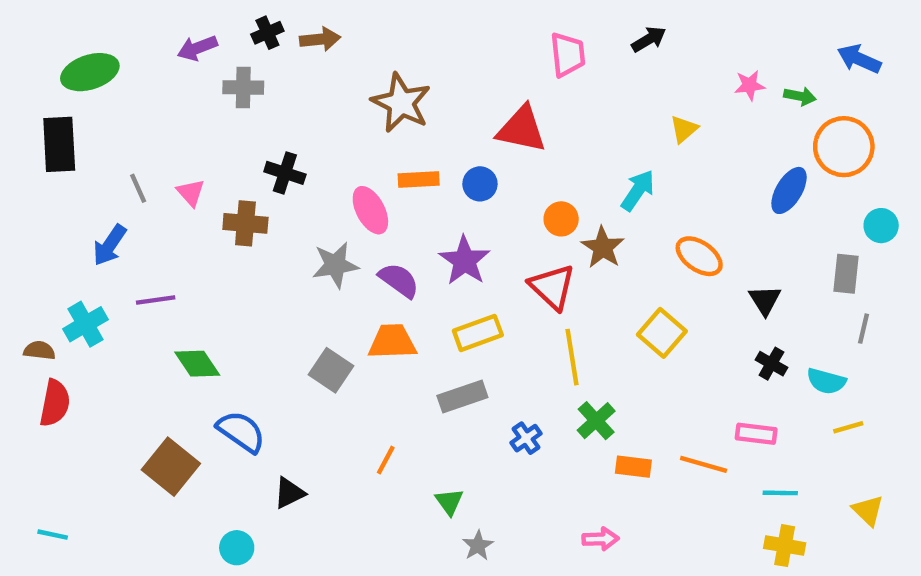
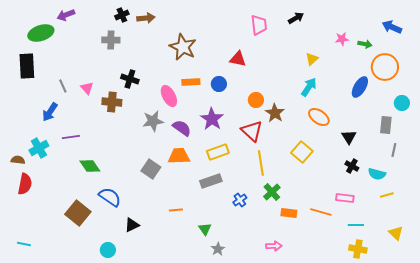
purple arrow: (197, 48) -> (66, 15), moved
red triangle: (522, 129) -> (238, 59), size x0.7
cyan arrow: (638, 190) -> (309, 87), moved
orange line: (386, 460) -> (176, 210), turned 56

